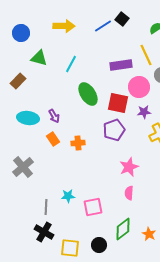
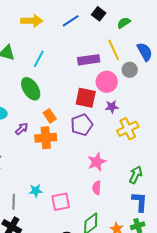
black square: (122, 19) -> (99, 14), moved
green ellipse: (88, 94) -> (31, 89), moved
purple arrow: (54, 116) -> (22, 129), moved, turned -104
orange rectangle: (53, 139) -> (50, 116), moved
orange cross: (78, 143) -> (46, 138), size x1.5

